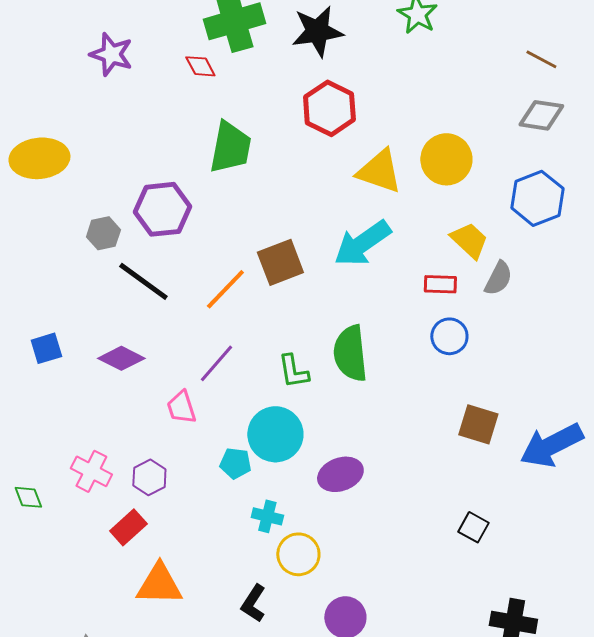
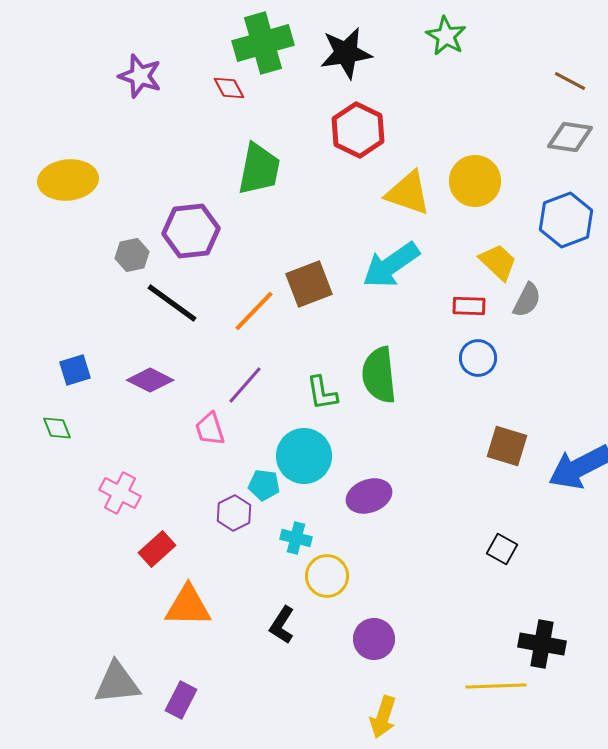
purple hexagon: (149, 477) -> (234, 513), moved
green diamond: (28, 497) -> (57, 428), moved

